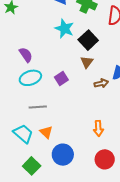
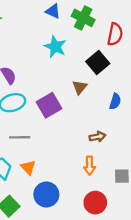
black square: (88, 40) -> (98, 63), moved
purple square: (61, 78) -> (49, 105), size x1.5
brown arrow: (101, 83) -> (97, 137), moved

